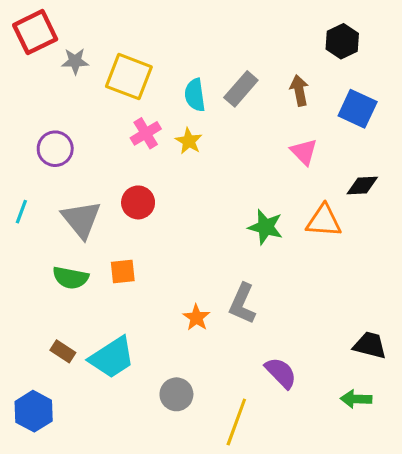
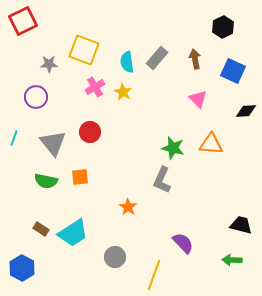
gray star: (75, 61) -> (49, 64), moved
black diamond: (362, 186) -> (246, 111), moved
gray L-shape: (242, 304) -> (162, 180), moved

